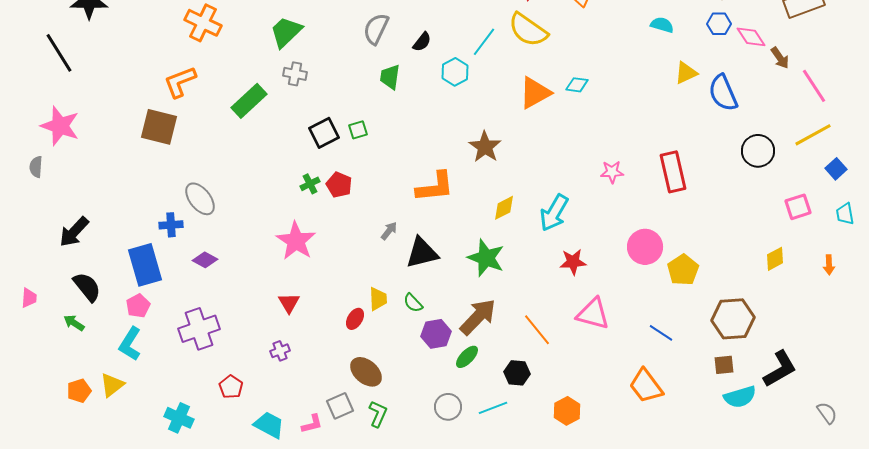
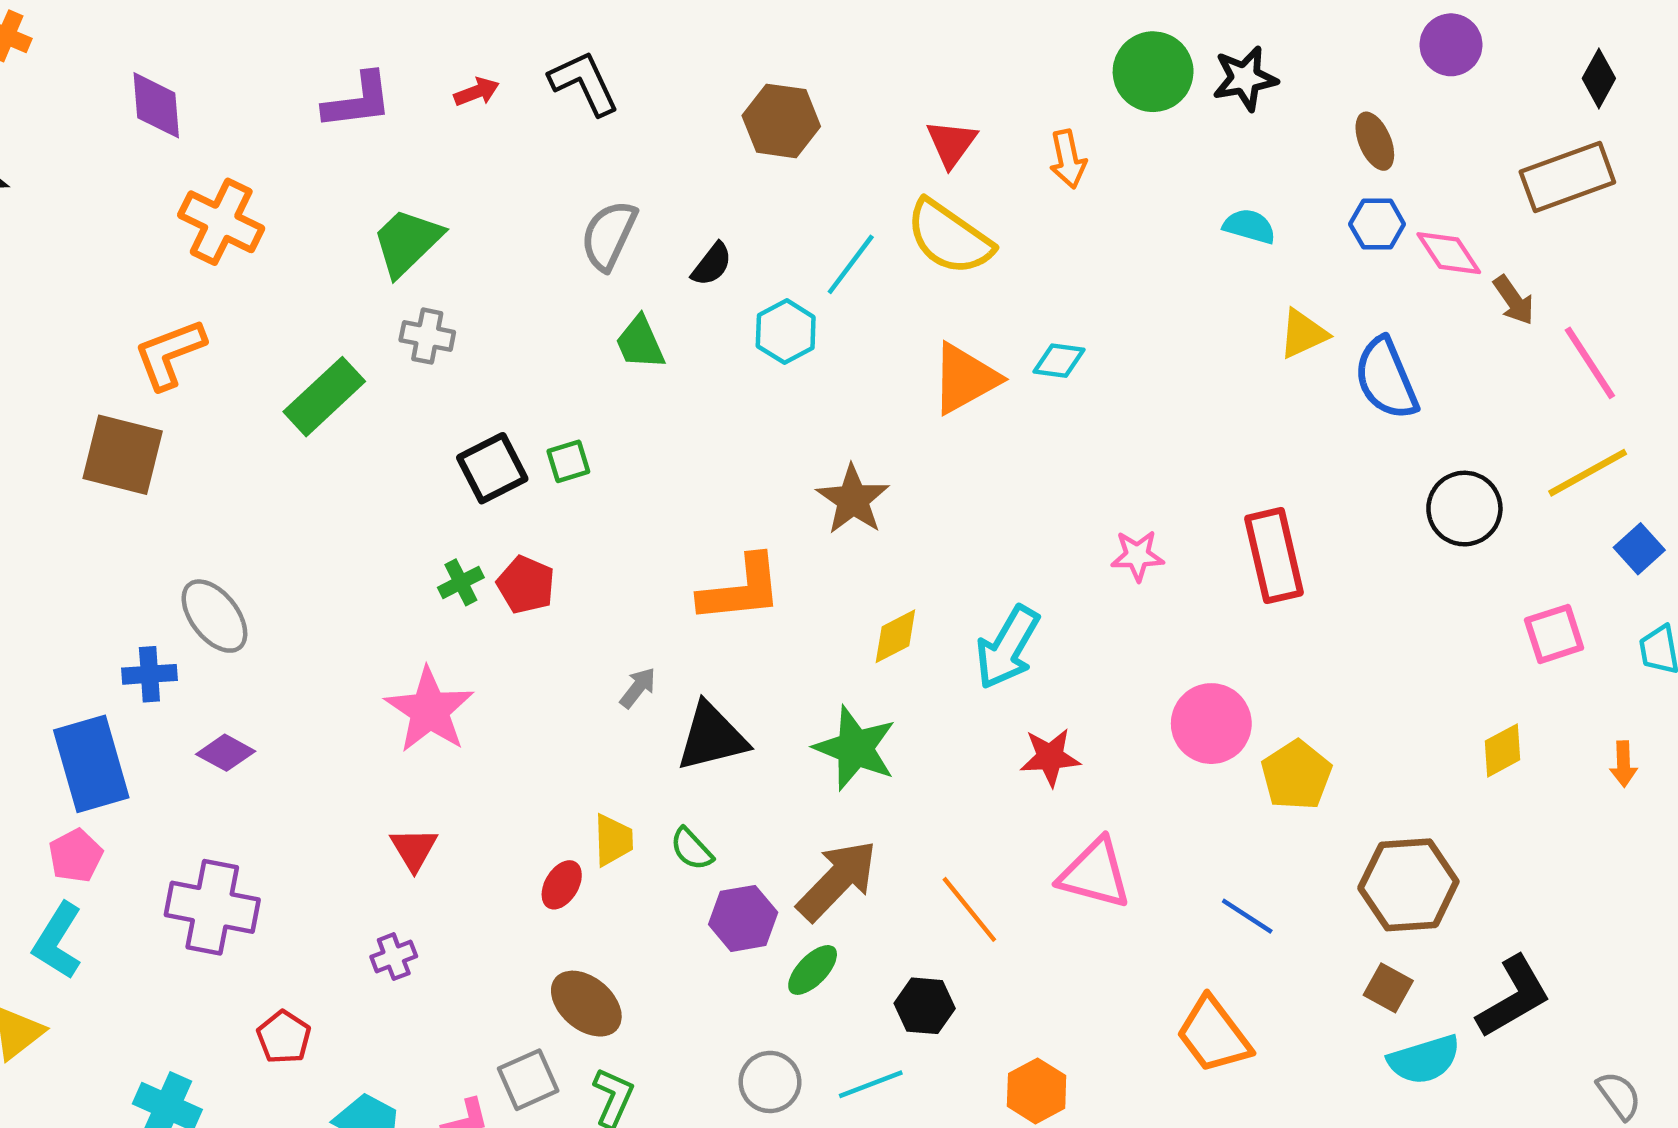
green trapezoid: (390, 77) -> (640, 343), turned -32
purple cross: (199, 329) -> (212, 907), turned 30
brown square: (724, 365) -> (1388, 988), turned 35

